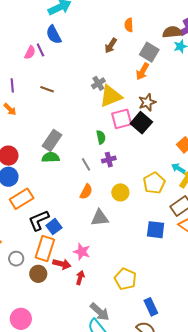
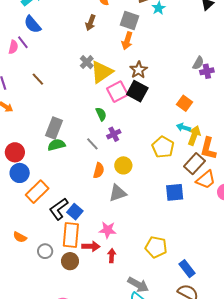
brown line: (47, 89) -> (38, 79), turned 40
yellow circle: (120, 192) -> (123, 165), moved

